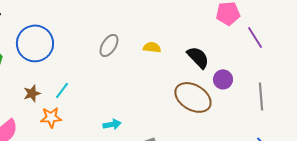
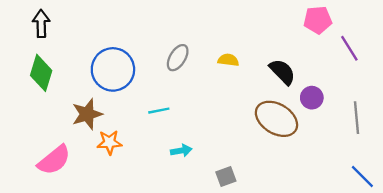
blue circle: (35, 43) -> (113, 69), moved
cyan line: (62, 90) -> (159, 111), moved, turned 42
brown star: (32, 93) -> (87, 114), size x1.5

